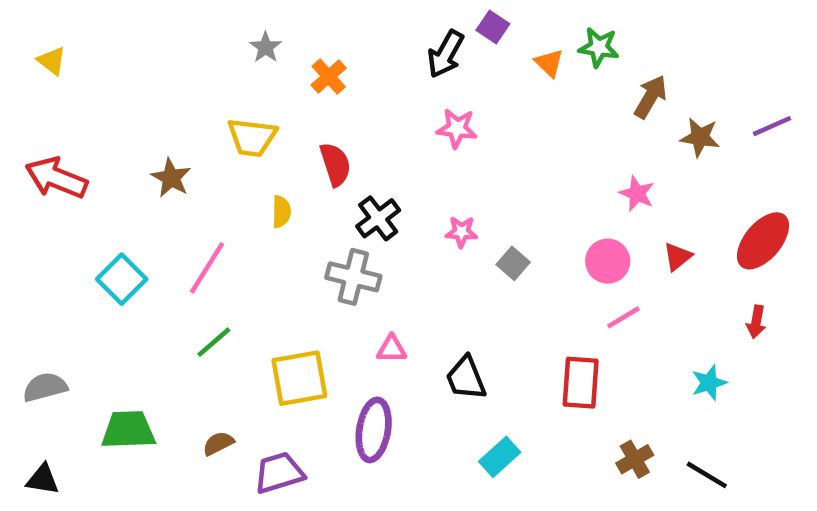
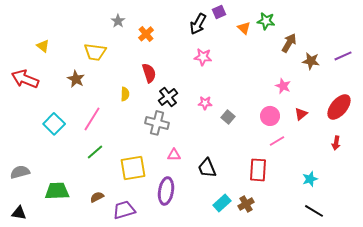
purple square: (493, 27) -> (219, 12), turned 32
yellow triangle: (52, 61) -> (43, 46), moved
yellow trapezoid: (252, 137) -> (95, 52), moved
cyan star: (709, 383) -> (310, 179), moved
brown cross: (635, 459) -> (246, 204), moved

